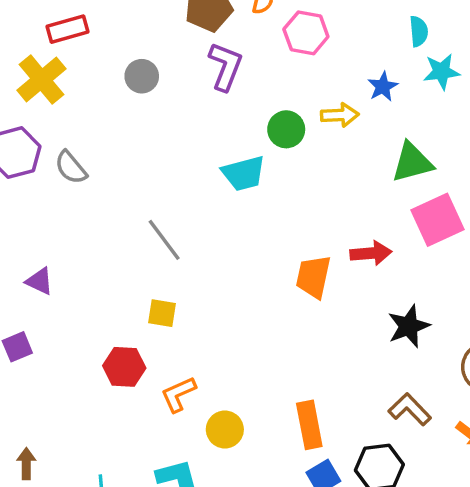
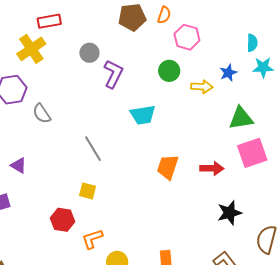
purple L-shape: (225, 66) -> (113, 74), moved
green circle: (286, 129) -> (169, 71), moved
gray semicircle: (71, 168) -> (42, 114), moved
orange trapezoid: (313, 277) -> (168, 167), moved

